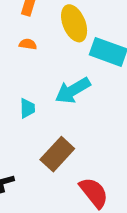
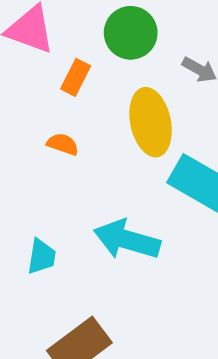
cyan arrow: (73, 90) -> (127, 240), turned 36

